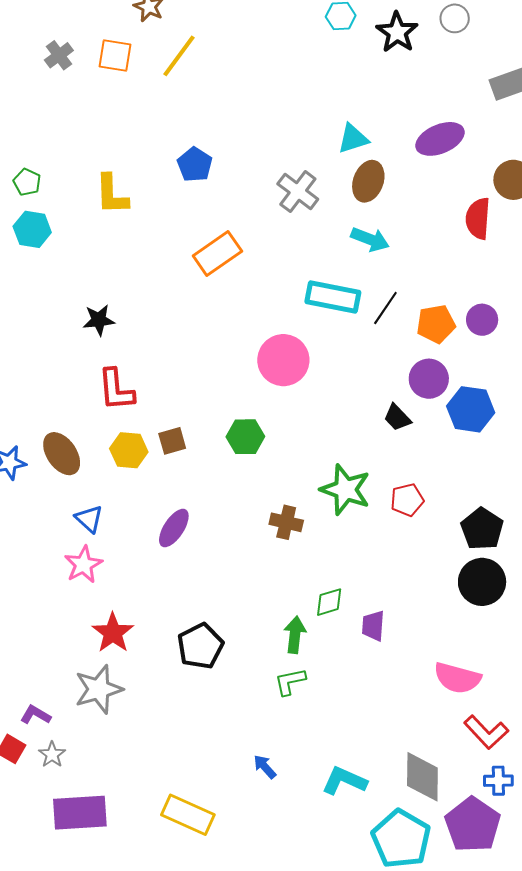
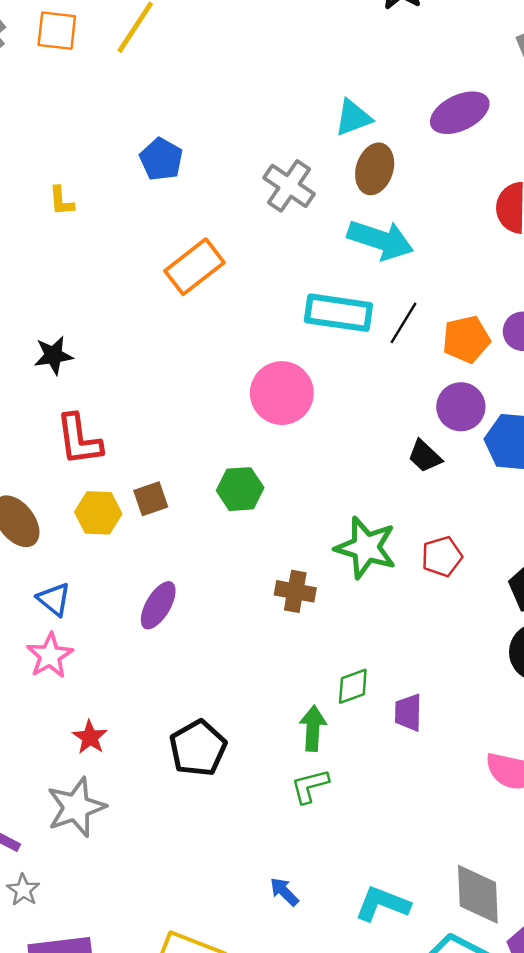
yellow L-shape: (112, 194) -> (61, 201), size x0.6
cyan arrow: (370, 239) -> (380, 240), size x1.4
red star: (113, 633) -> (90, 737), size x0.7

